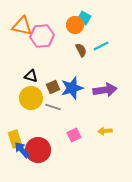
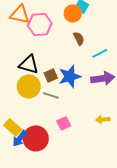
cyan line: (101, 46) -> (100, 53), moved
black triangle: (31, 76) -> (29, 64), size x1.5
pink square: (74, 135) -> (64, 123), moved
yellow rectangle: (15, 139) -> (13, 127), turned -30
blue arrow: (22, 150) -> (20, 138), turned -102

